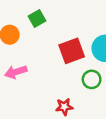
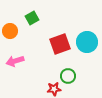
green circle: (92, 79) -> (68, 76), moved

